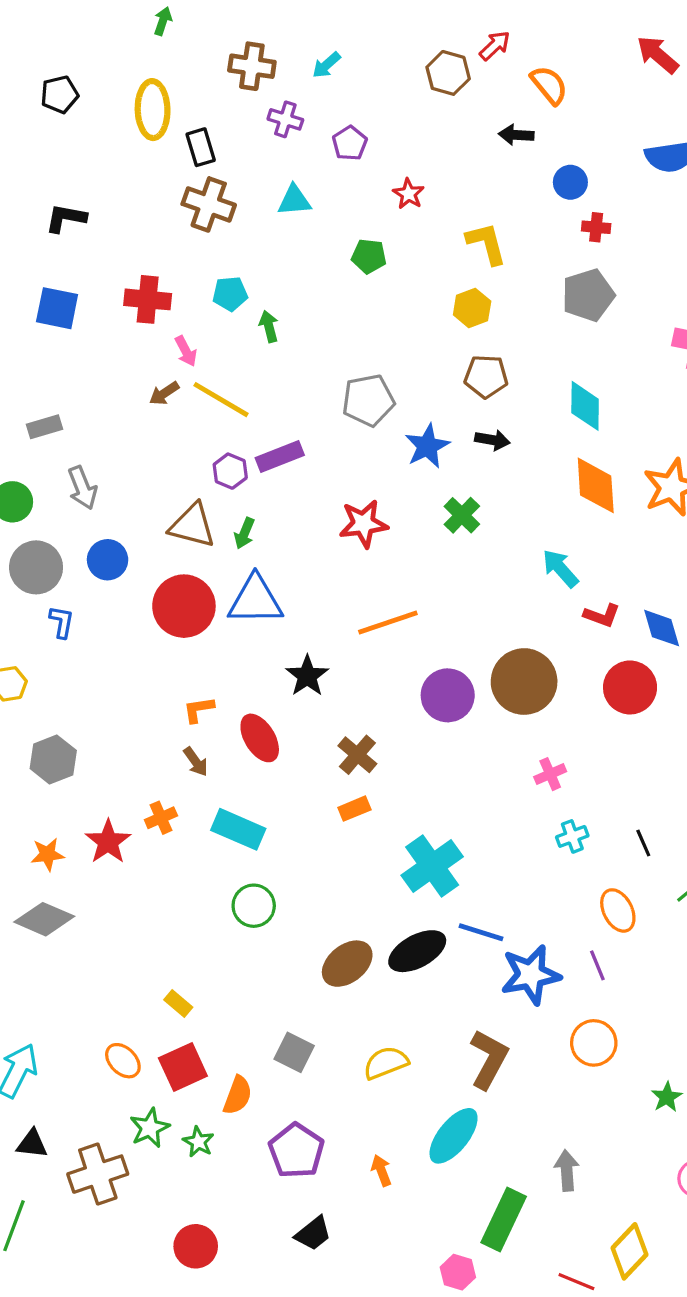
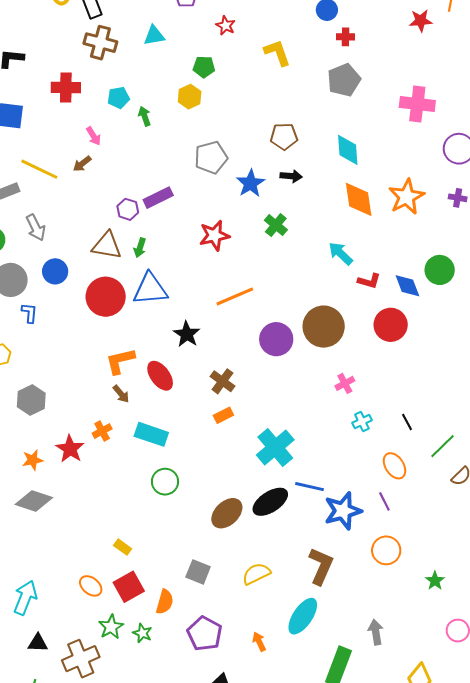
red cross: (148, 299) -> (66, 88), moved
yellow hexagon: (472, 308) -> (190, 97), moved
yellow line: (221, 400) -> (39, 169), moved
orange L-shape: (199, 709) -> (120, 361), size x1.5

